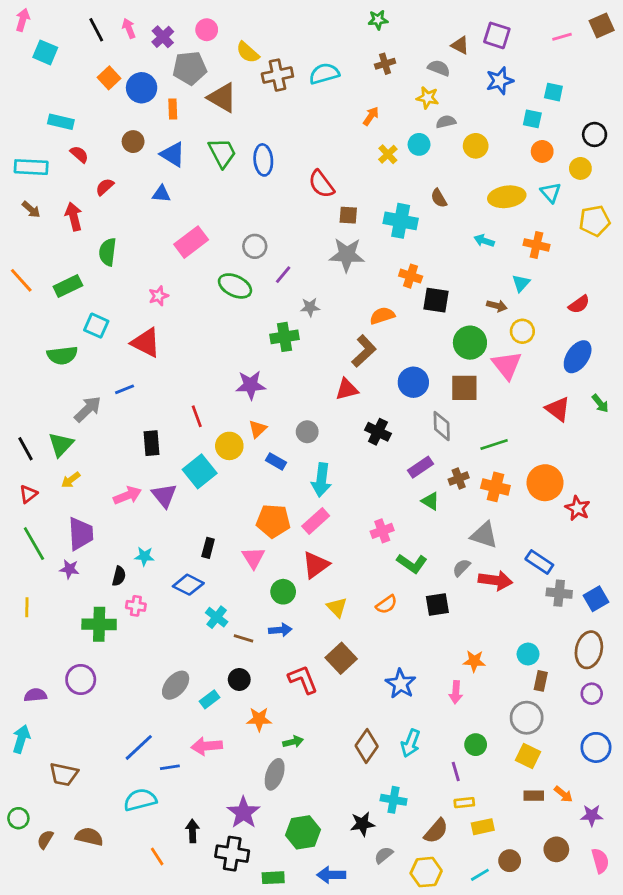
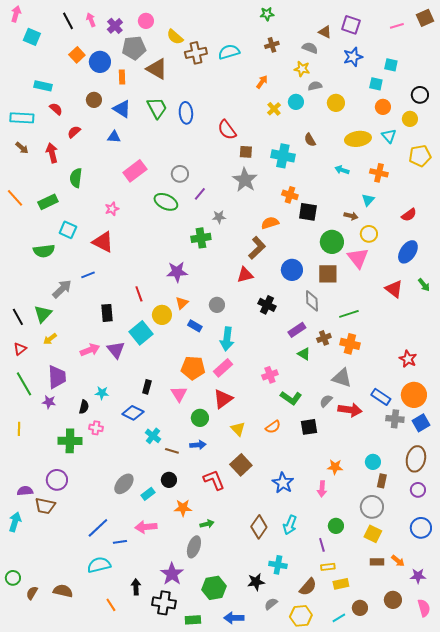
gray star: (347, 255) -> (245, 180), turned 30
orange circle: (545, 483) -> (414, 395), moved
brown trapezoid: (64, 774) -> (45, 506), moved

